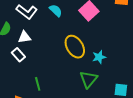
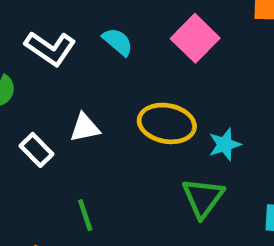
white triangle: (24, 37) -> (85, 128), moved
yellow ellipse: (75, 47) -> (167, 123), turned -45

